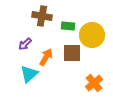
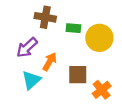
purple arrow: (25, 44) -> (27, 48), size x1.5
brown square: (72, 53) -> (78, 75), moved

